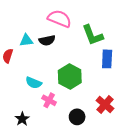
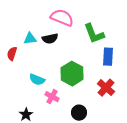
red cross: (105, 104) -> (106, 88), moved

